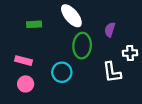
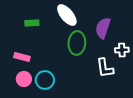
purple semicircle: (110, 30) -> (103, 28), size x1.5
cyan circle: (62, 72) -> (45, 80), moved

